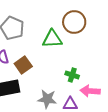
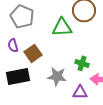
gray star: (47, 99) -> (57, 76), moved

